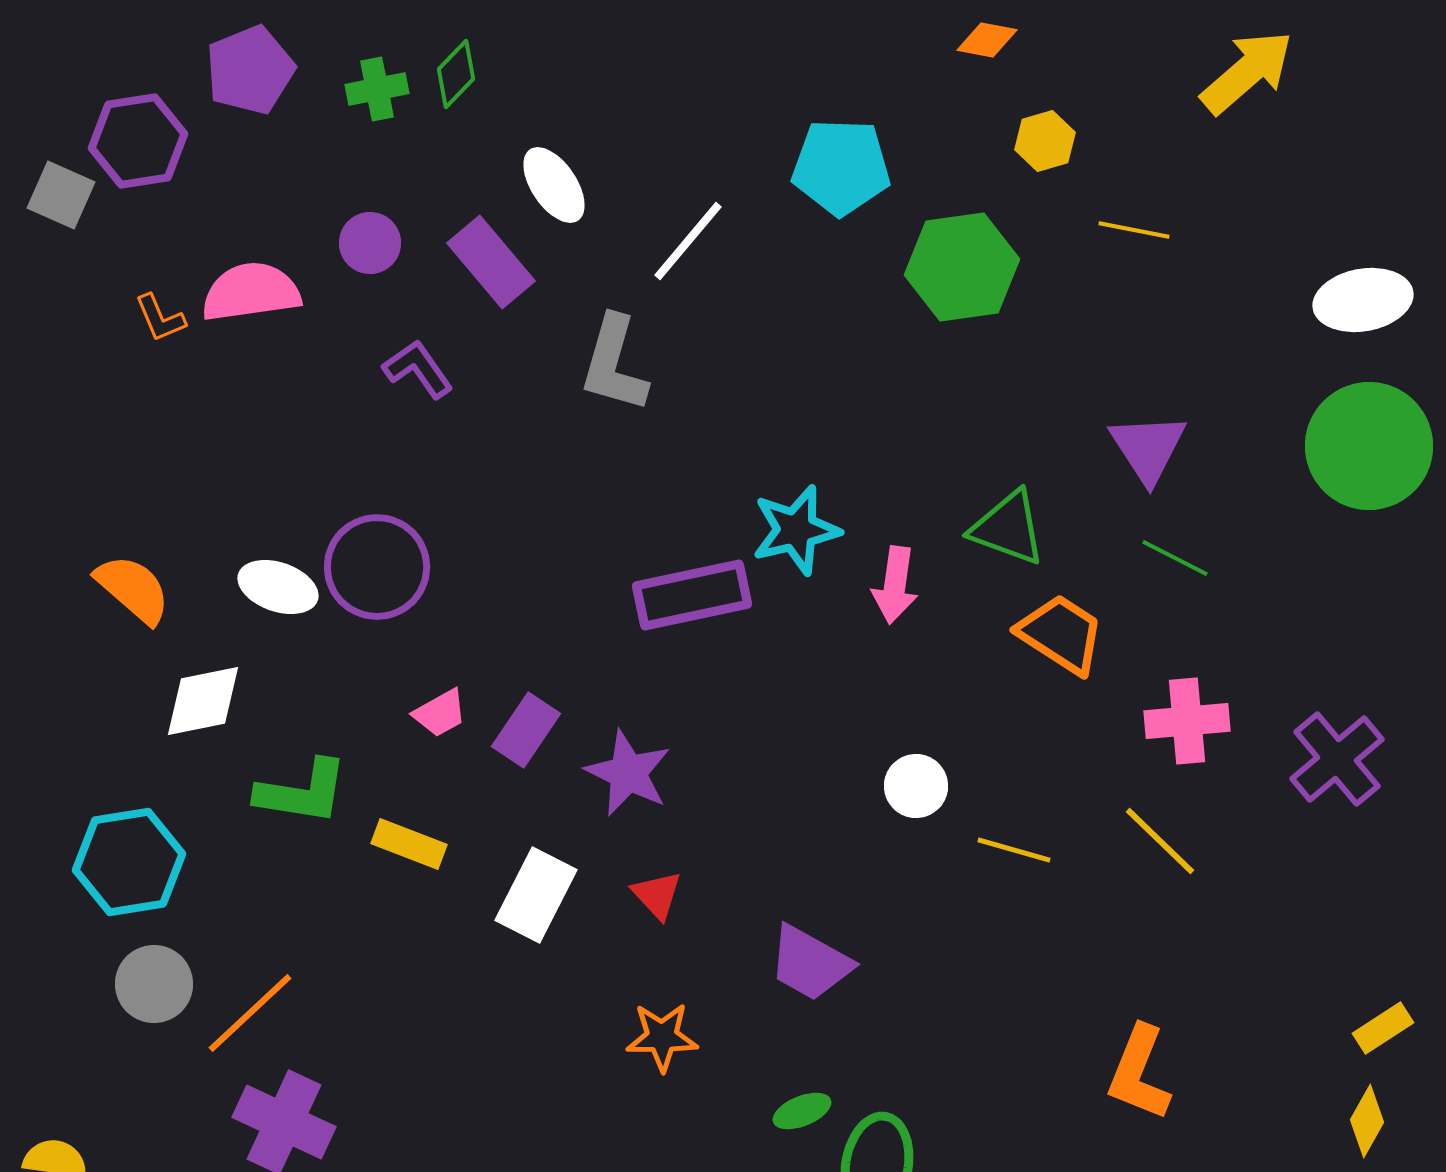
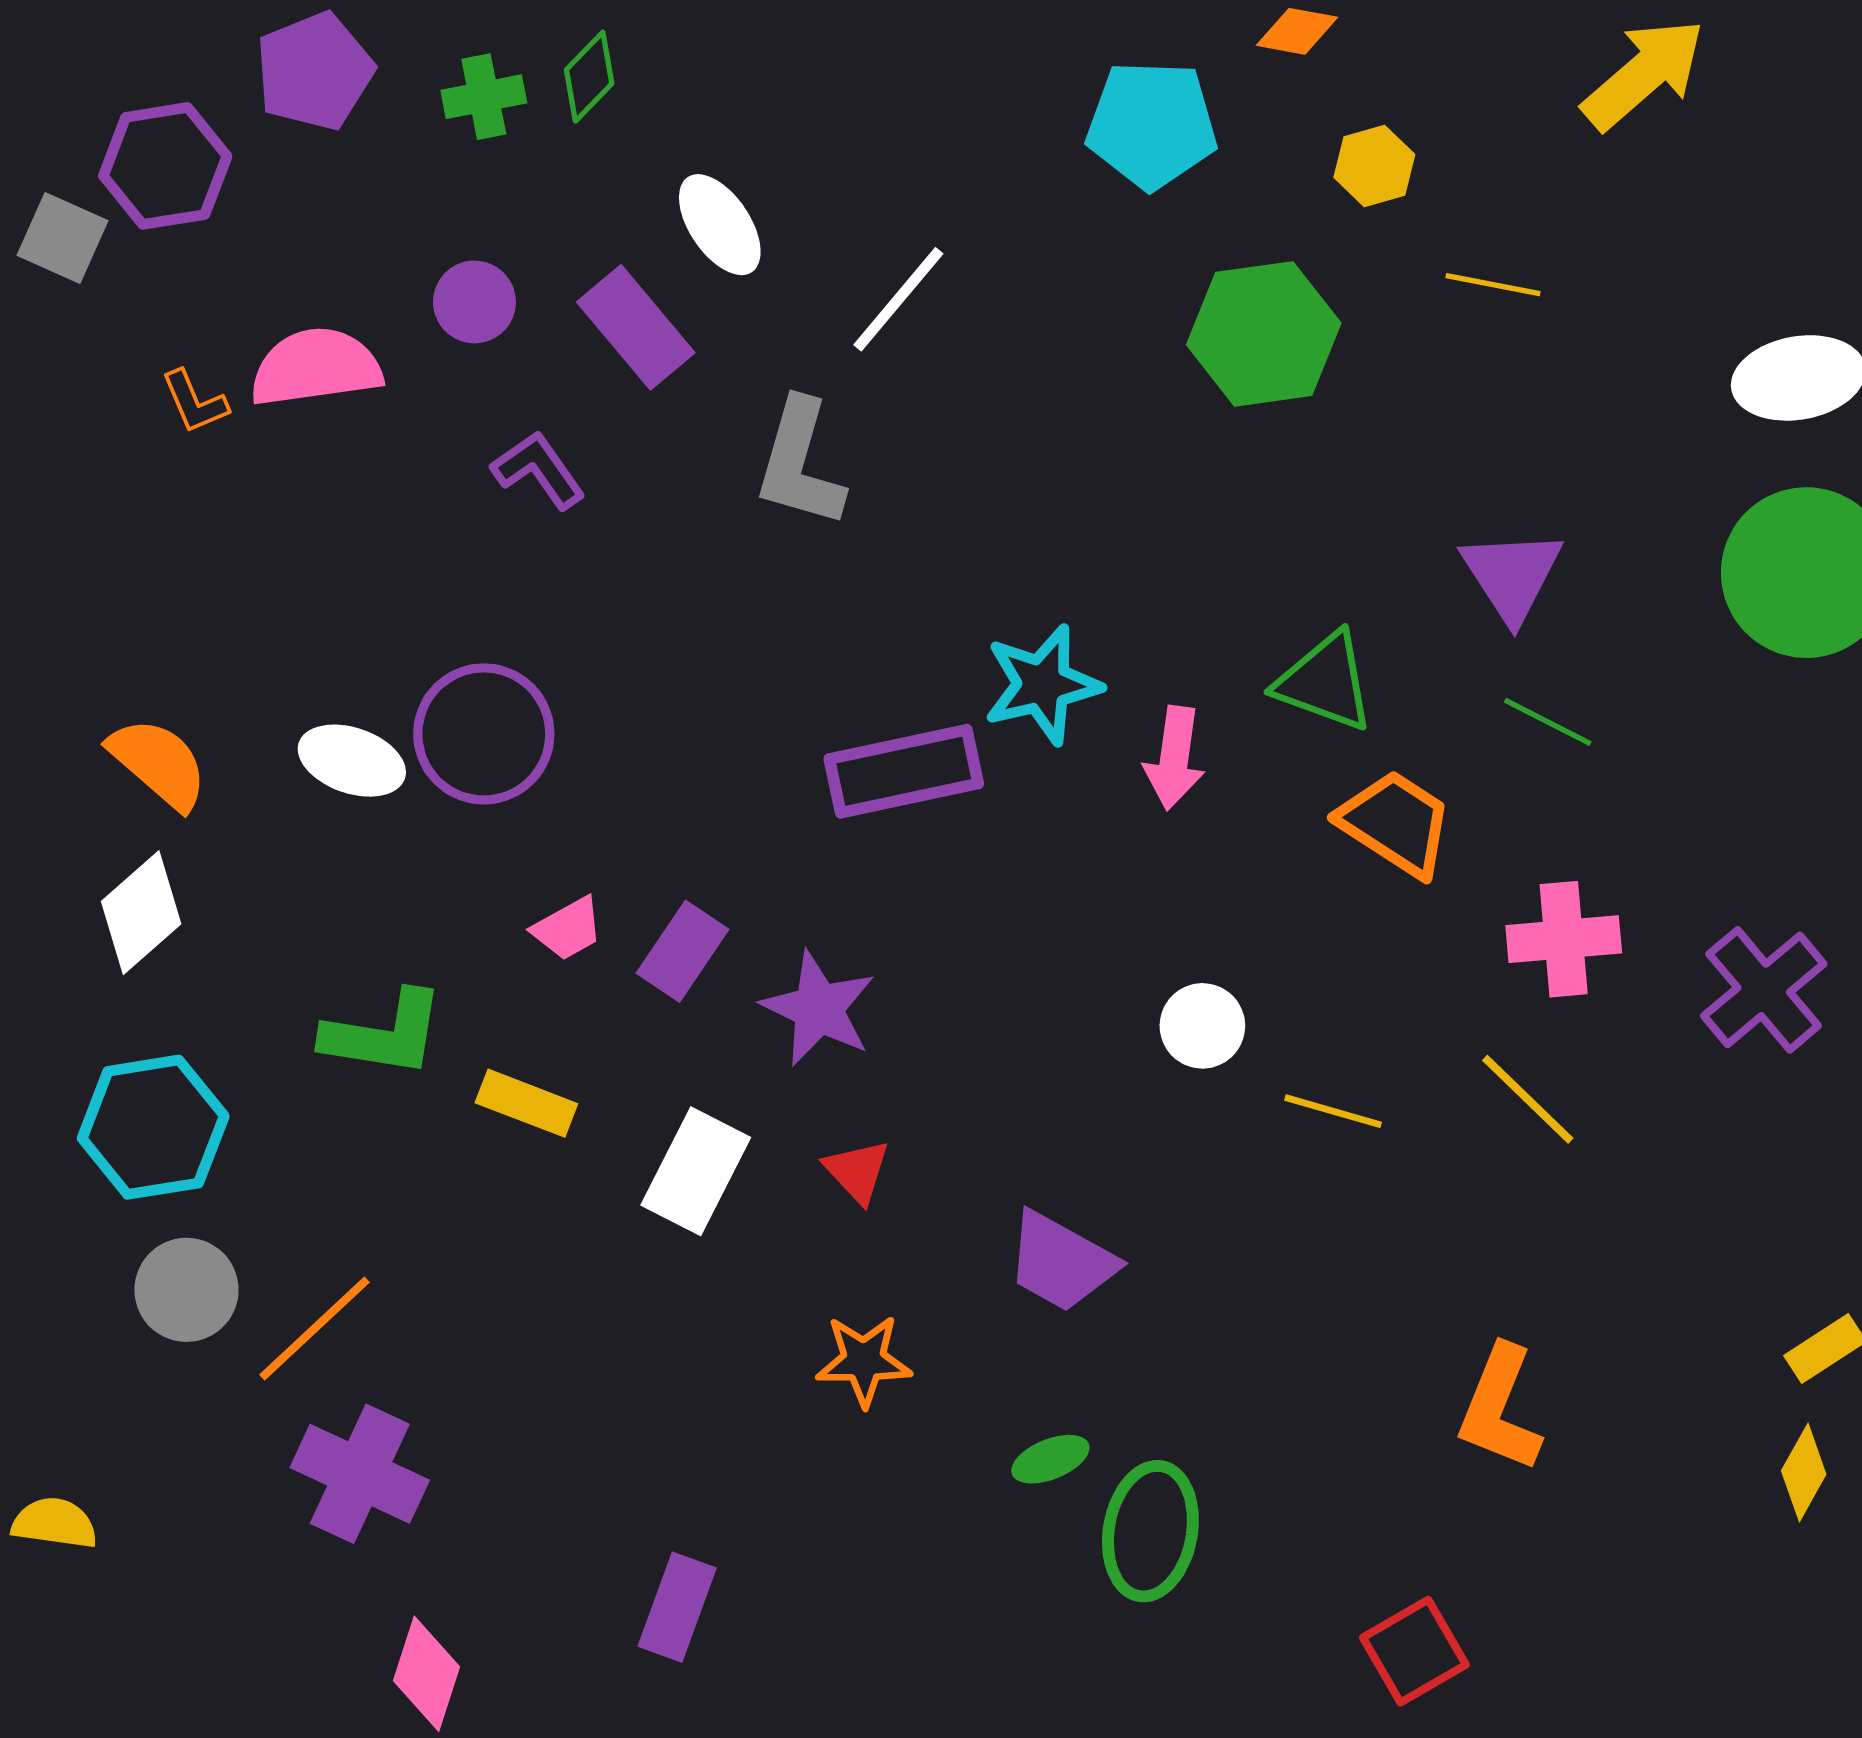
cyan pentagon: (841, 167) -> (1152, 125), moved
white diamond: (203, 701) -> (141, 913), moved, turned -30

